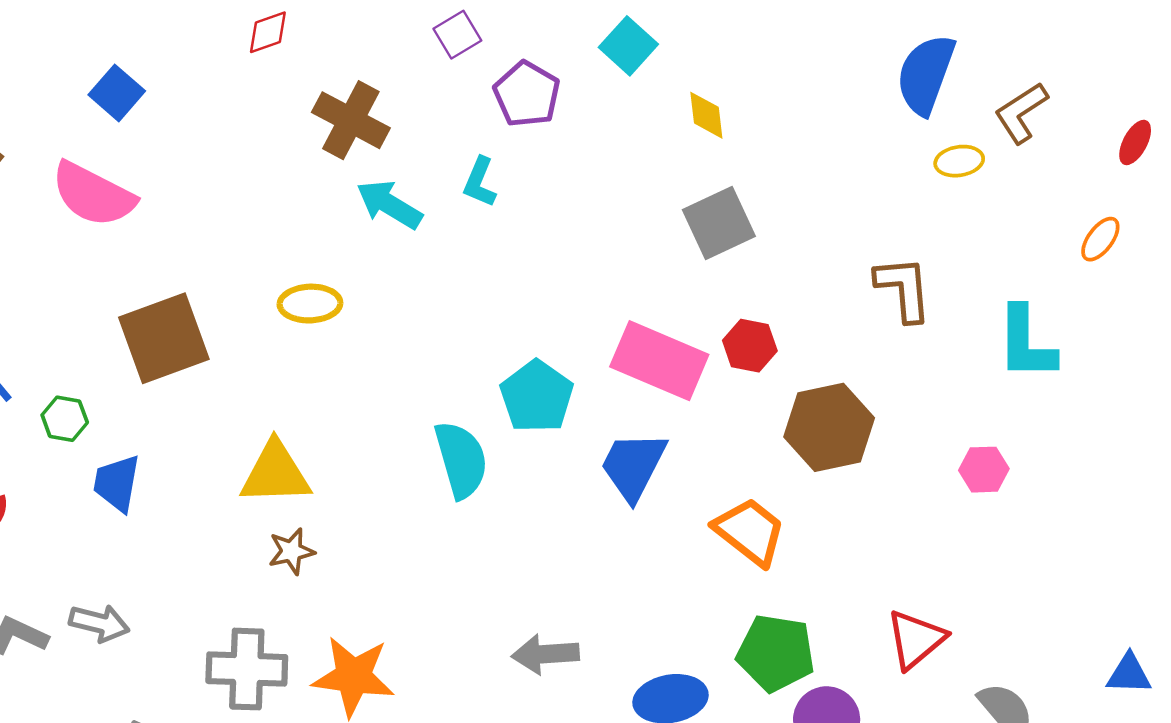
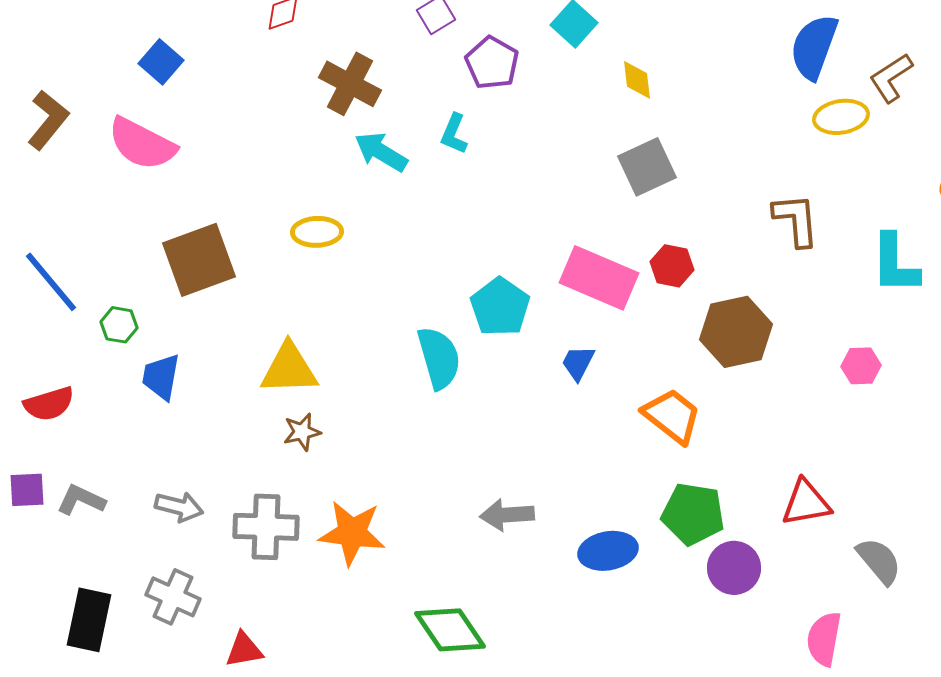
yellow ellipse: (959, 161) -> (841, 117), size x1.4
blue trapezoid: (633, 466) -> (578, 363), size x0.6
gray arrow: (99, 623) -> (179, 507), moved
red triangle: (916, 639) -> (806, 503), turned 30

